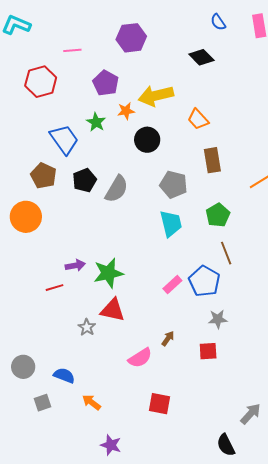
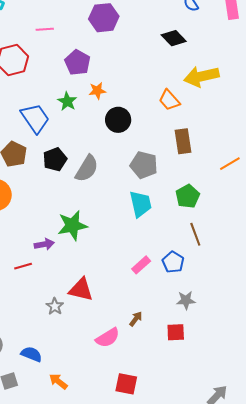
yellow arrow: (156, 96) -> (201, 76), moved
green star: (108, 273) -> (72, 225), moved
blue pentagon: (204, 281) -> (173, 262), size x0.7

